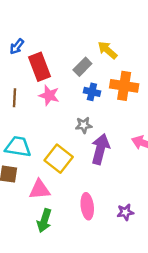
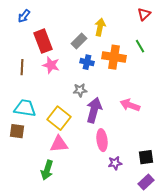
blue arrow: (17, 46) -> (24, 16), moved
yellow arrow: (107, 50) -> (100, 27), turned 60
pink triangle: (40, 190) -> (59, 144), moved
pink ellipse: (87, 206) -> (102, 140), moved

